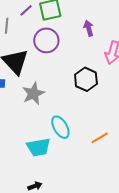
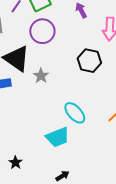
gray star: (33, 93) -> (41, 76), moved, size x0.7

